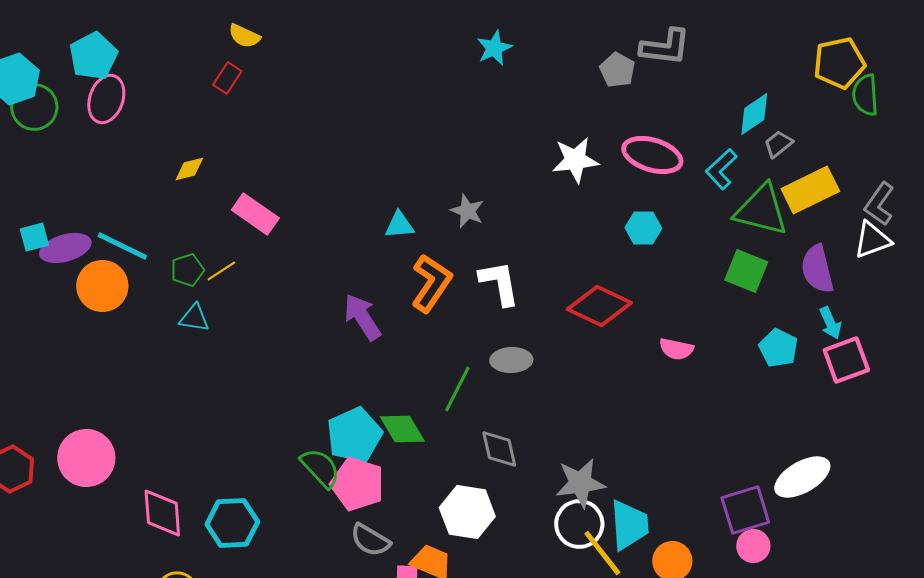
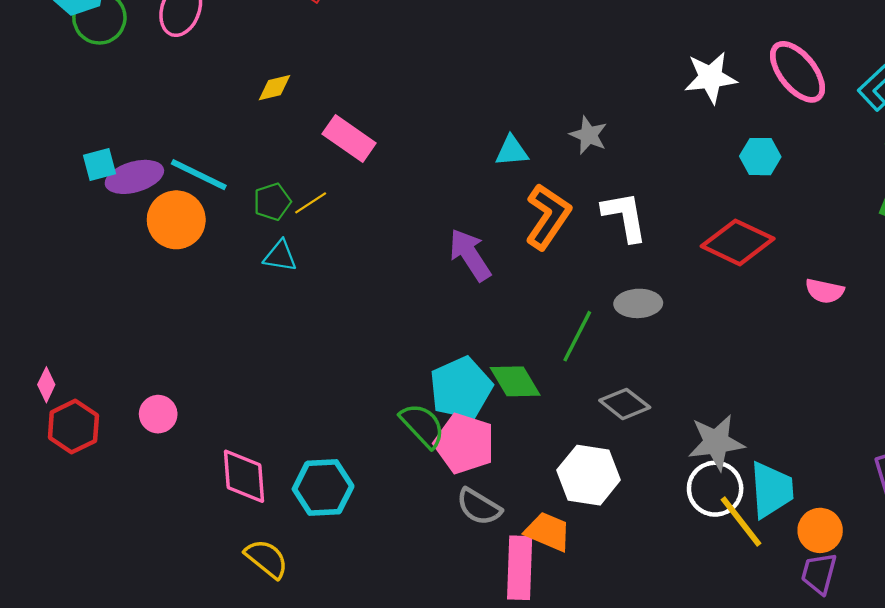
pink ellipse: (652, 155) -> (797, 72), turned 34
cyan hexagon: (643, 228) -> (760, 157), moved
gray diamond: (499, 449) -> (625, 404), turned -39
pink circle: (86, 458) -> (158, 414), size x0.6

